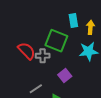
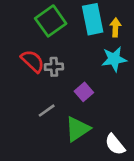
cyan rectangle: (73, 20) -> (93, 19), size x1.6
green square: (56, 41) -> (51, 21), moved, turned 35

